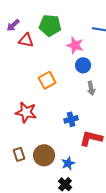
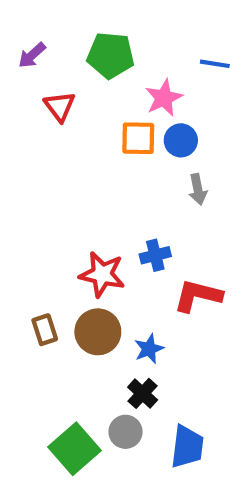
red triangle: (26, 40) -> (60, 106), moved, turned 42
pink star: (75, 45) -> (164, 98), turned 30
orange square: (47, 80) -> (138, 138), moved, turned 30
red star: (26, 112) -> (102, 274), moved

